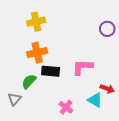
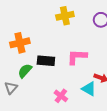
yellow cross: (36, 22) -> (65, 16), moved
orange cross: (37, 53) -> (20, 43), moved

